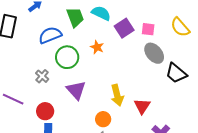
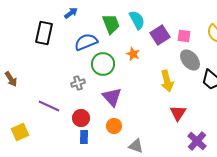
cyan semicircle: (101, 13) -> (137, 20), turned 36
gray cross: (42, 76) -> (78, 83), turned 32
yellow arrow: (117, 95) -> (167, 81), moved
orange circle: (103, 119) -> (114, 126), moved

